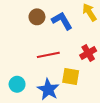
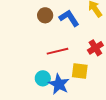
cyan circle: (17, 84) -> (43, 78), moved

